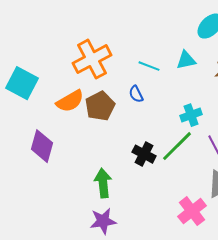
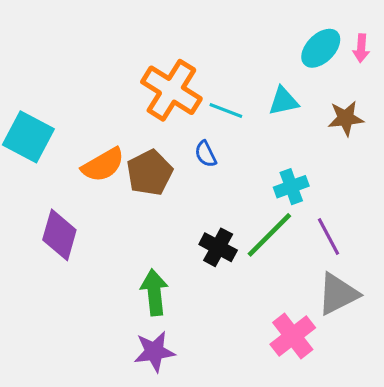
orange cross: (92, 59) -> (171, 90), moved, turned -30

